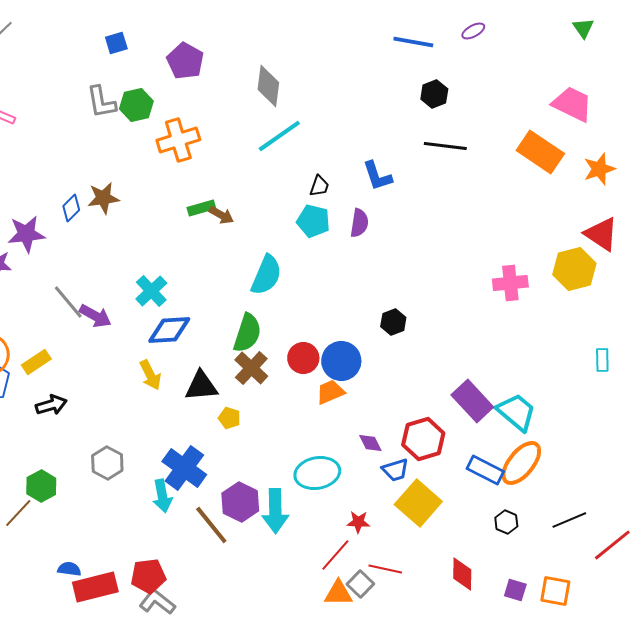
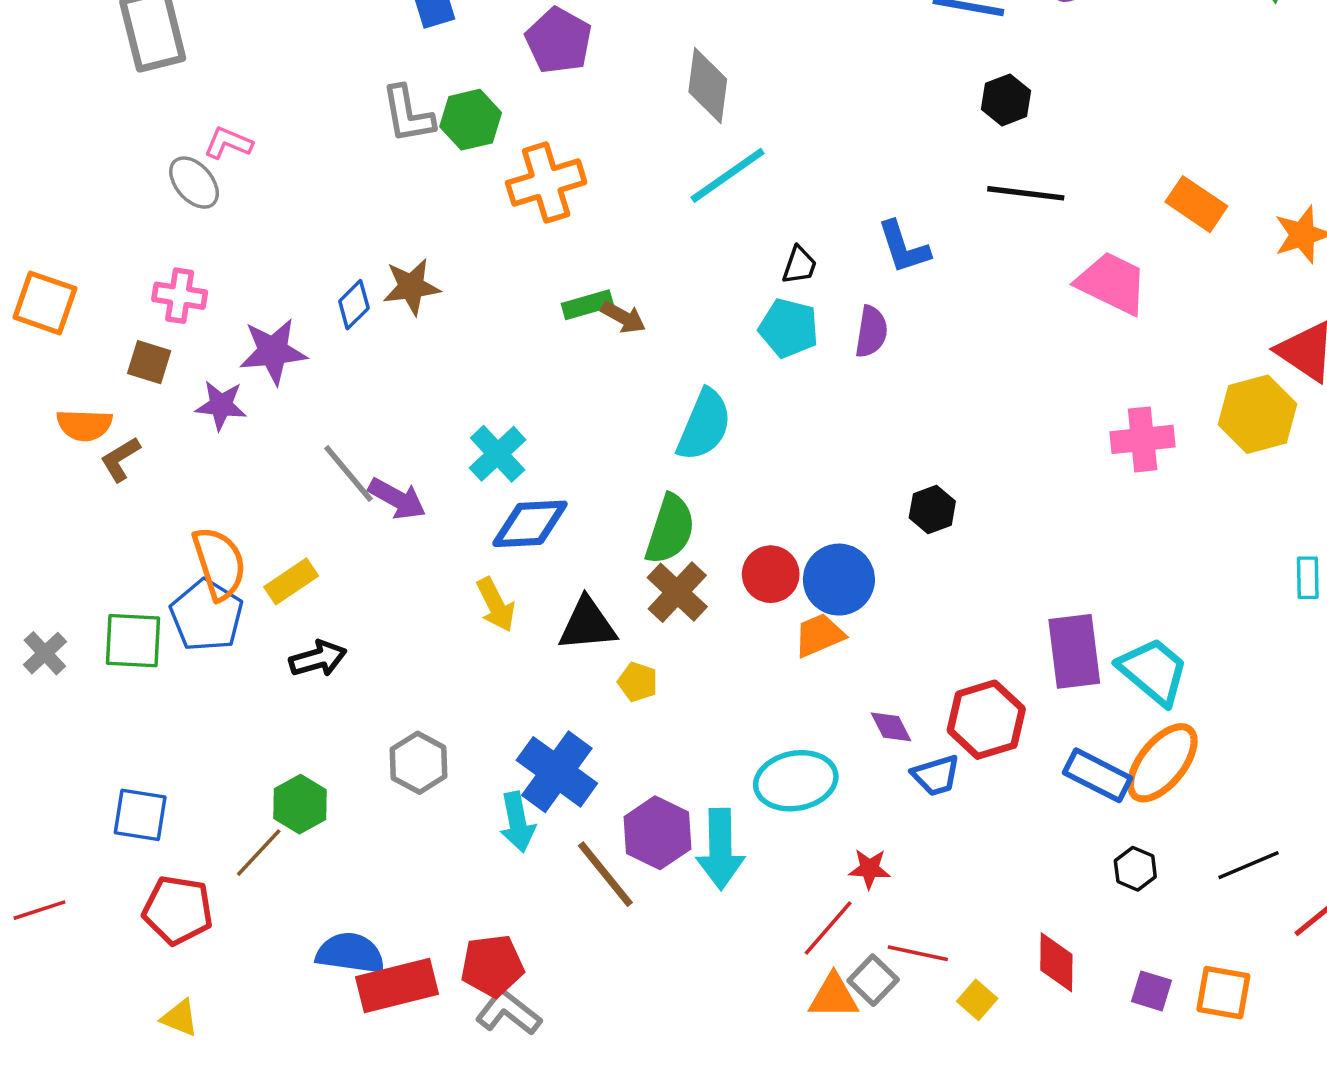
pink trapezoid: (572, 104) -> (1112, 283), moved
orange rectangle: (540, 152) -> (1196, 204), size x0.7
purple rectangle: (472, 401) -> (1074, 651), turned 36
yellow square: (418, 503) -> (977, 1000), moved, size x0.5
blue semicircle: (69, 569) -> (350, 953), size x1.6

